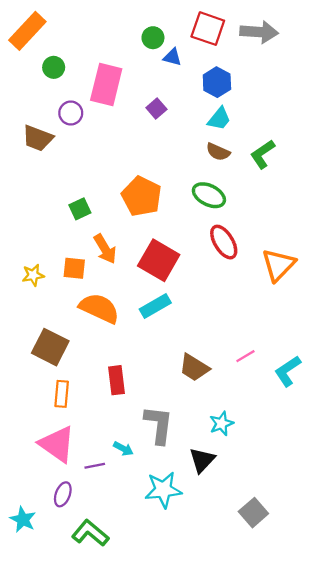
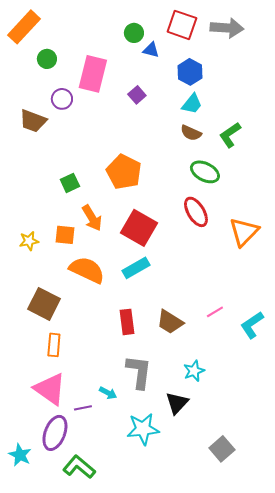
green ellipse: (209, 195) -> (205, 172), moved
red rectangle: (116, 380) -> (127, 322), moved
purple ellipse: (63, 494) -> (55, 433), size x1.6

